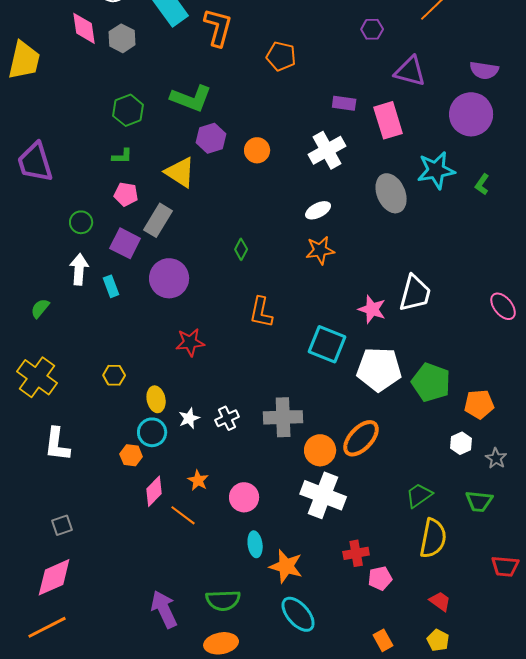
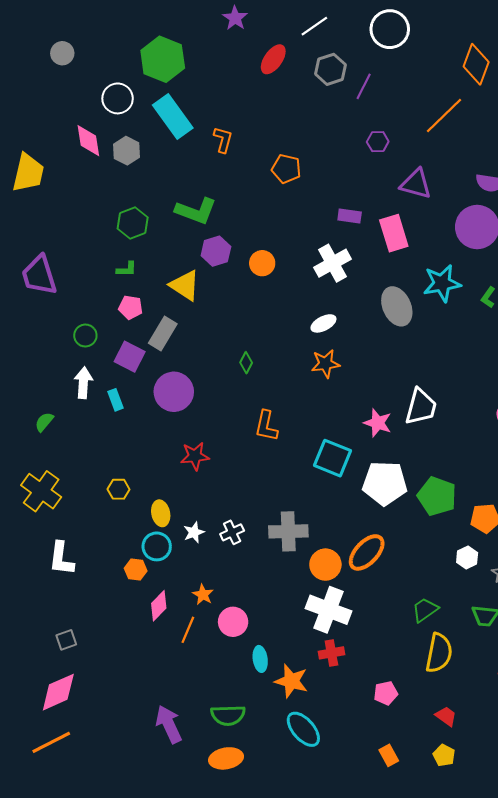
orange L-shape: (218, 27) -> (223, 140), size x0.7
pink circle: (244, 497) -> (233, 622), moved
orange line: (183, 515) -> (188, 630), turned 76
red cross: (356, 553) -> (331, 653), moved

